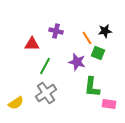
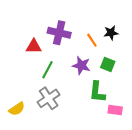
purple cross: (56, 31) -> (59, 33), size x1.5
green square: (98, 53) -> (108, 64), moved

